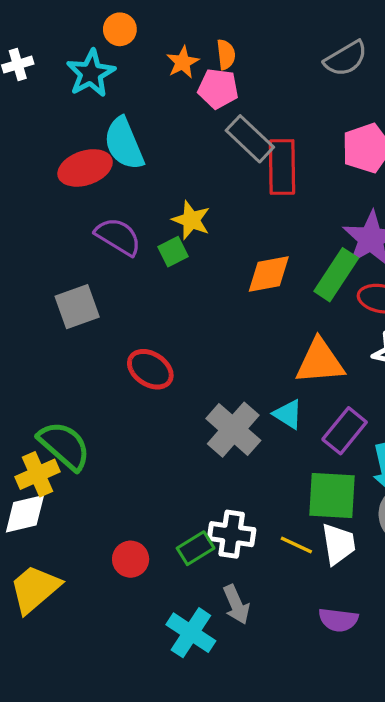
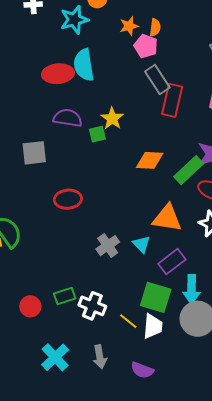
purple semicircle: (118, 237) -> (68, 118), turned -36
red ellipse: (150, 369) -> (68, 199), turned -52
gray cross: (233, 430) -> (108, 246), size x0.7
green rectangle: (196, 548) -> (65, 296), moved
gray arrow: (236, 605) -> (100, 357), moved

